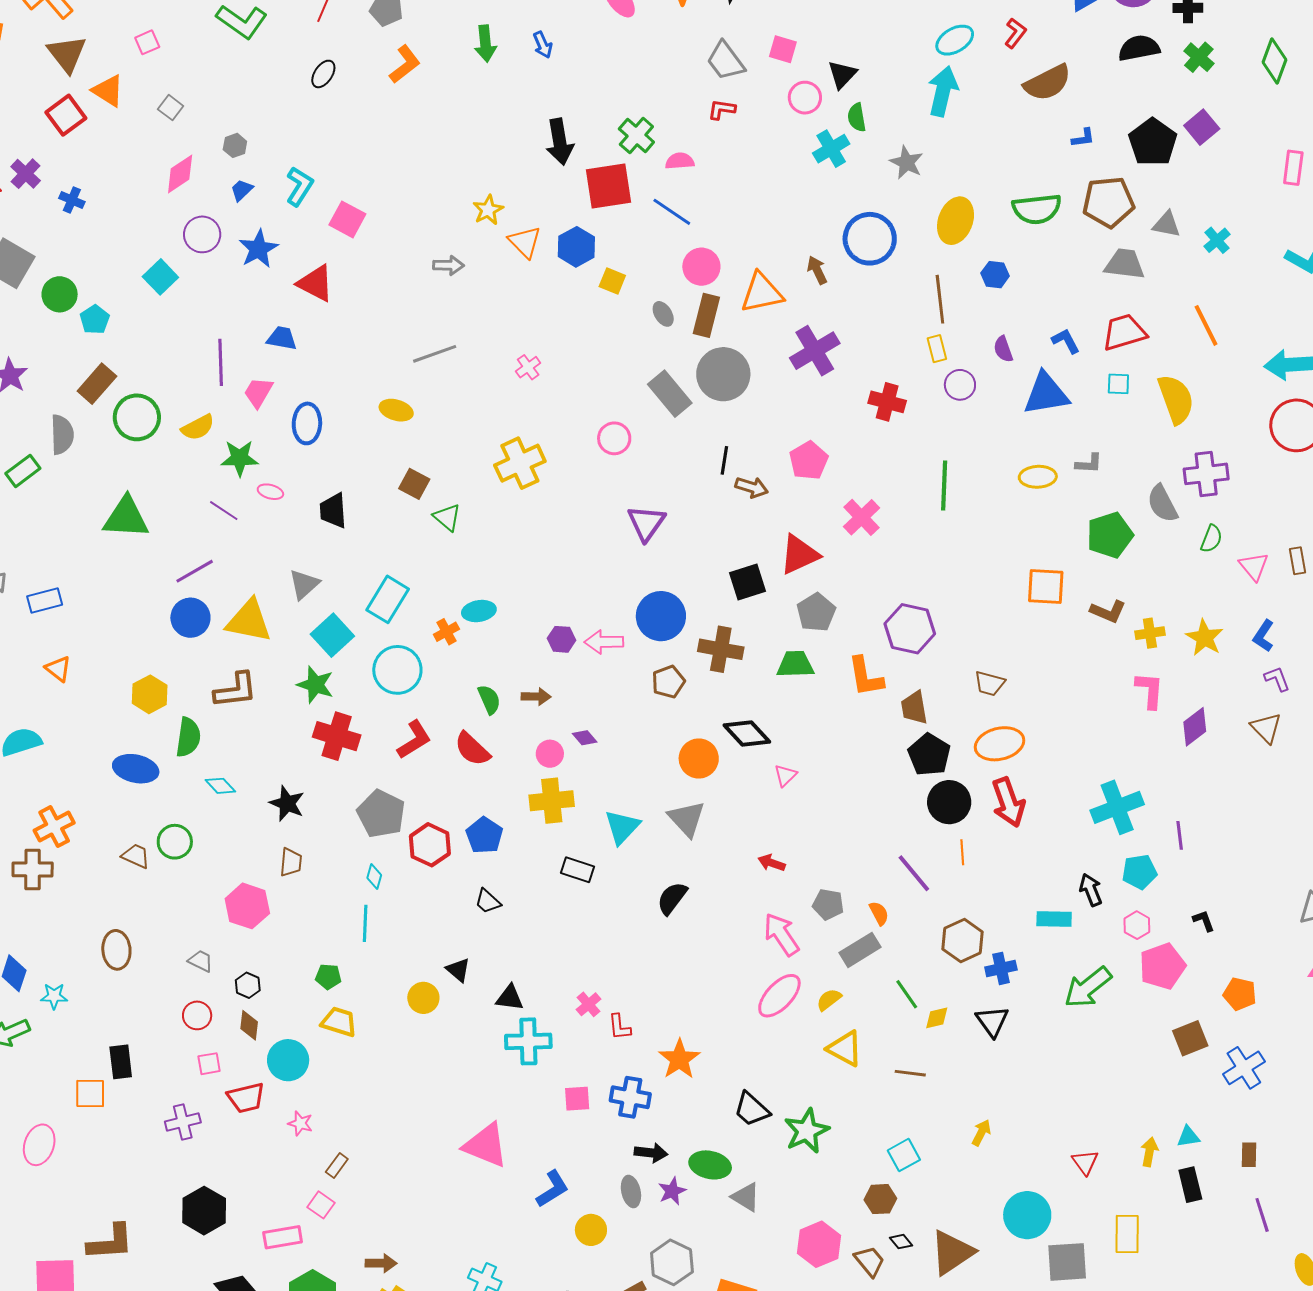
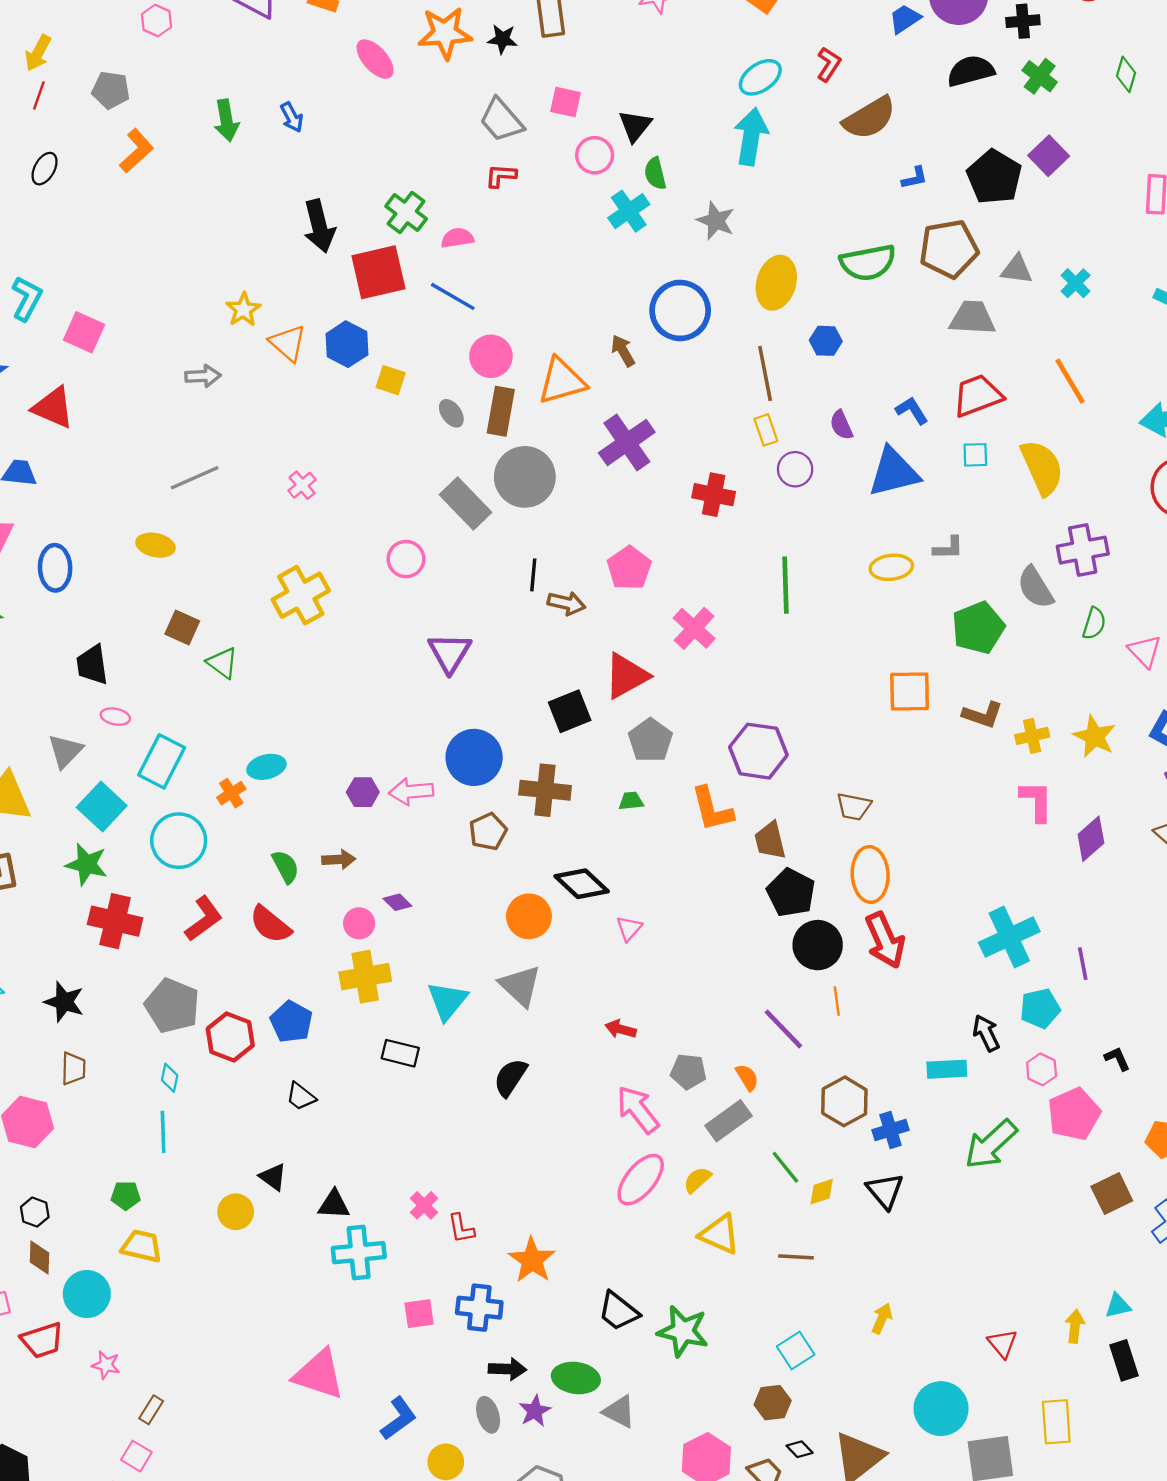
green diamond: (1275, 61) -> (1126, 74), size x0.7
pink ellipse: (270, 492) -> (115, 717), moved
green trapezoid: (795, 664) -> (631, 801), size x0.6
orange ellipse: (1000, 744) -> (870, 874), turned -75
green star: (807, 1131) -> (683, 1331), turned -30

